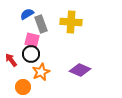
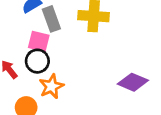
purple diamond: (80, 70) -> (133, 82), moved

